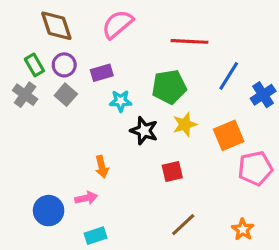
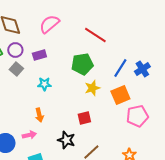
red line: (189, 41) -> (95, 35), turned 30
blue line: (229, 76) -> (120, 68), moved
cyan star: (121, 101) -> (44, 84), moved
black star: (144, 131) -> (66, 140), moved

